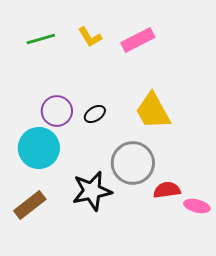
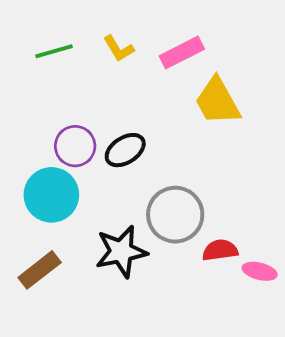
yellow trapezoid: (153, 111) -> (217, 101), moved
black ellipse: (95, 114) -> (125, 150), size x1.4

